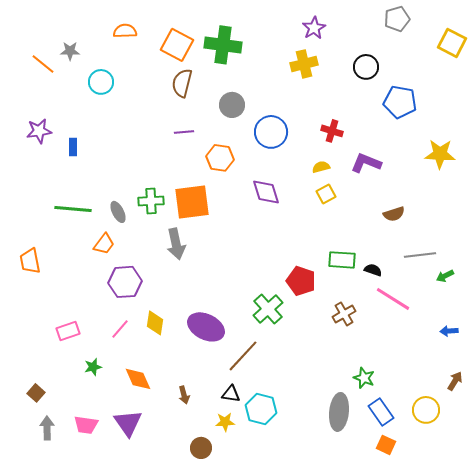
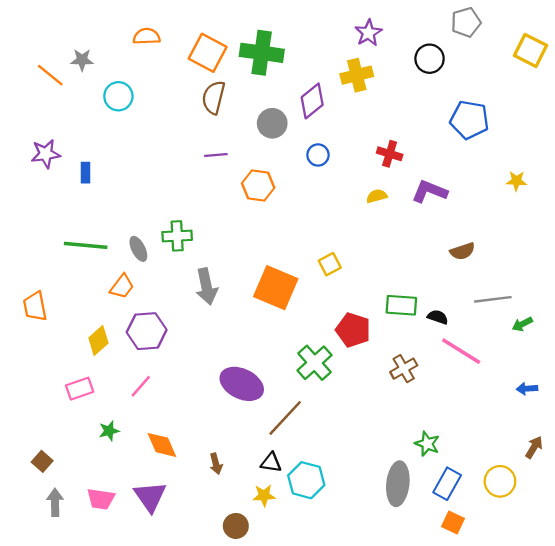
black circle: (366, 67) -> (430, 59), moved
blue circle: (271, 132) -> (318, 155), size x0.6
yellow star: (440, 154) -> (516, 181), size x0.6
purple diamond: (266, 192) -> (312, 101), moved, turned 68
yellow square: (326, 194) -> (330, 264), moved
orange square: (192, 202) -> (276, 288), moved, turned 30
yellow diamond: (155, 323) -> (98, 340), moved, turned 40
blue rectangle: (381, 412) -> (447, 484), turned 64

